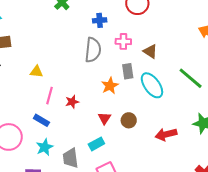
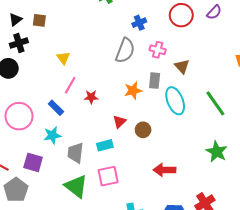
blue cross: (100, 20) -> (139, 23), turned -32
yellow triangle: (36, 72) -> (63, 58), turned 32
red arrow: (166, 134) -> (164, 170), moved

